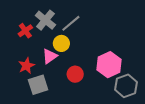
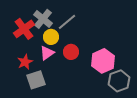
red cross: (25, 31) -> (24, 29), size x1.5
yellow circle: (61, 43) -> (51, 37), moved
red circle: (75, 74) -> (71, 52), moved

